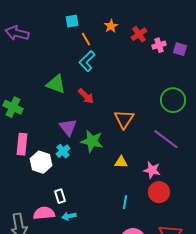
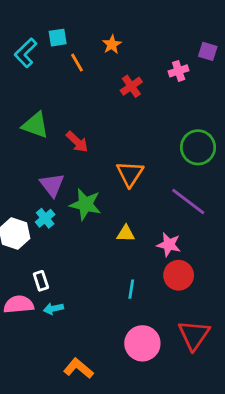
red cross: (139, 34) -> (131, 86), moved
purple square: (180, 49) -> (208, 51), moved
cyan L-shape: (87, 61) -> (26, 53), moved

